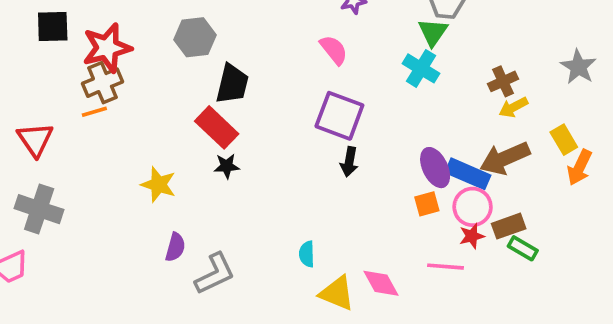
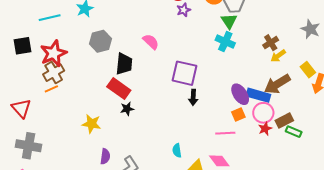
pink semicircle: (334, 50) -> (151, 42), moved
pink line: (445, 267) -> (225, 133), moved

